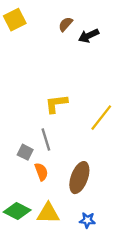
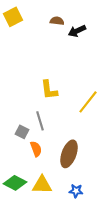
brown semicircle: (66, 24) -> (57, 21), turned 56
yellow L-shape: (56, 104) -> (49, 90), turned -90

